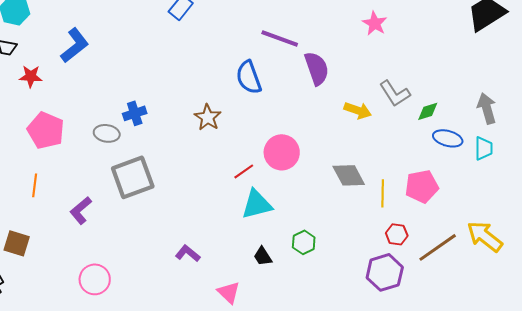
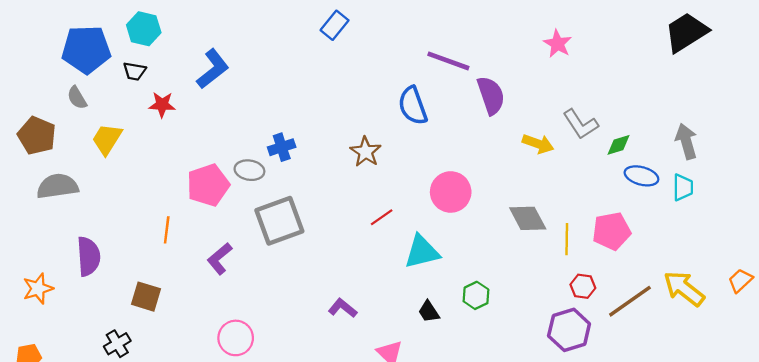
pink pentagon: (46, 130) -> (208, 185), moved, turned 30
red line: (244, 171) -> (382, 217), moved

